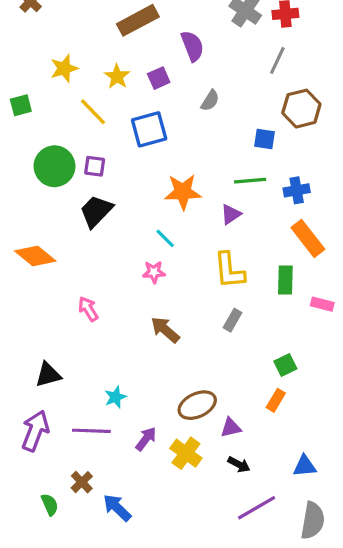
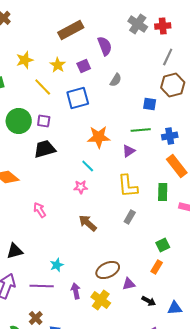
gray line: (277, 60) -> (168, 57), moved
black trapezoid: (96, 211) -> (45, 149), turned 30
purple arrow: (146, 439) -> (76, 291), turned -49
black arrow: (239, 464) -> (149, 301), moved

